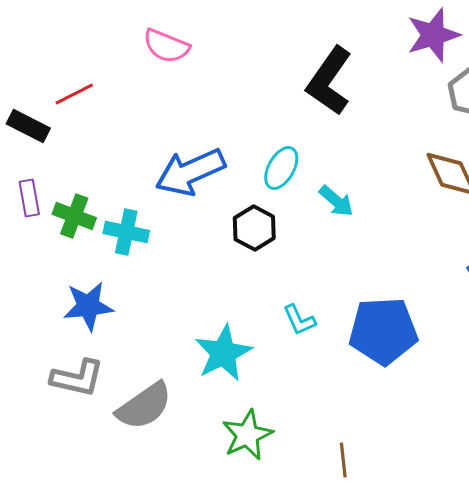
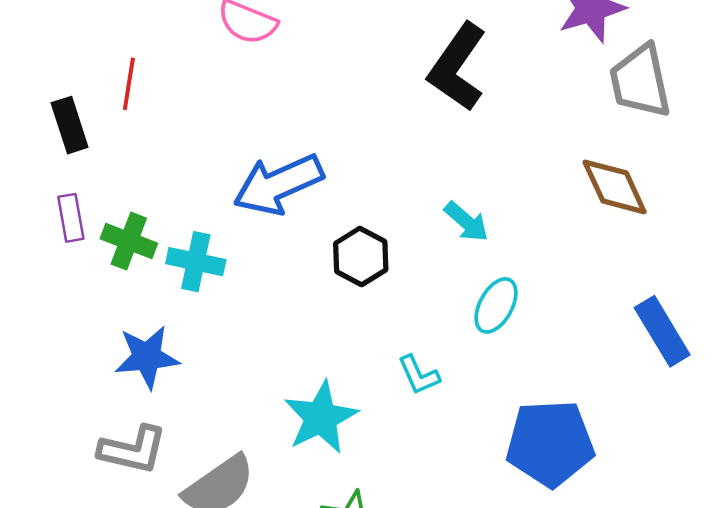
red line: (74, 94) -> (129, 84), turned -54
black rectangle: (28, 126) -> (70, 125), turned 45
cyan ellipse: (281, 168) -> (496, 305), moved
blue pentagon: (383, 331) -> (550, 443), moved

